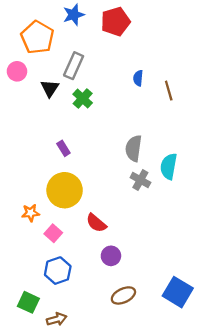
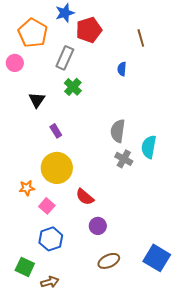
red pentagon: (115, 22) -> (89, 30), moved
black triangle: (50, 88) -> (37, 100), moved
brown line: (169, 91) -> (141, 38), moved

